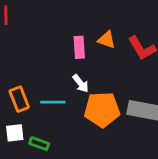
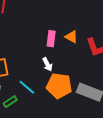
cyan line: (53, 102) -> (27, 87), moved, turned 30
green rectangle: (39, 144) -> (10, 102), turned -64

